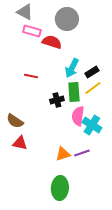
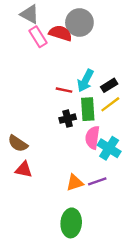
pink rectangle: (32, 31) -> (38, 37), turned 42
red semicircle: (52, 42) -> (60, 33), moved
red line: (31, 76) -> (64, 90), moved

